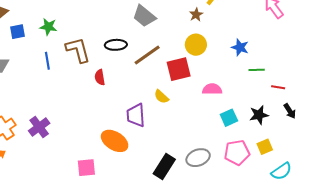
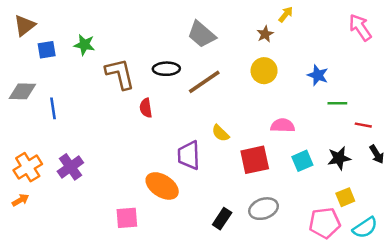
blue line: (47, 61) -> (53, 108), moved
red square: (179, 69) -> (255, 160), moved
pink pentagon: (237, 153) -> (325, 223), moved
black rectangle: (164, 167) -> (222, 219), size x0.7

